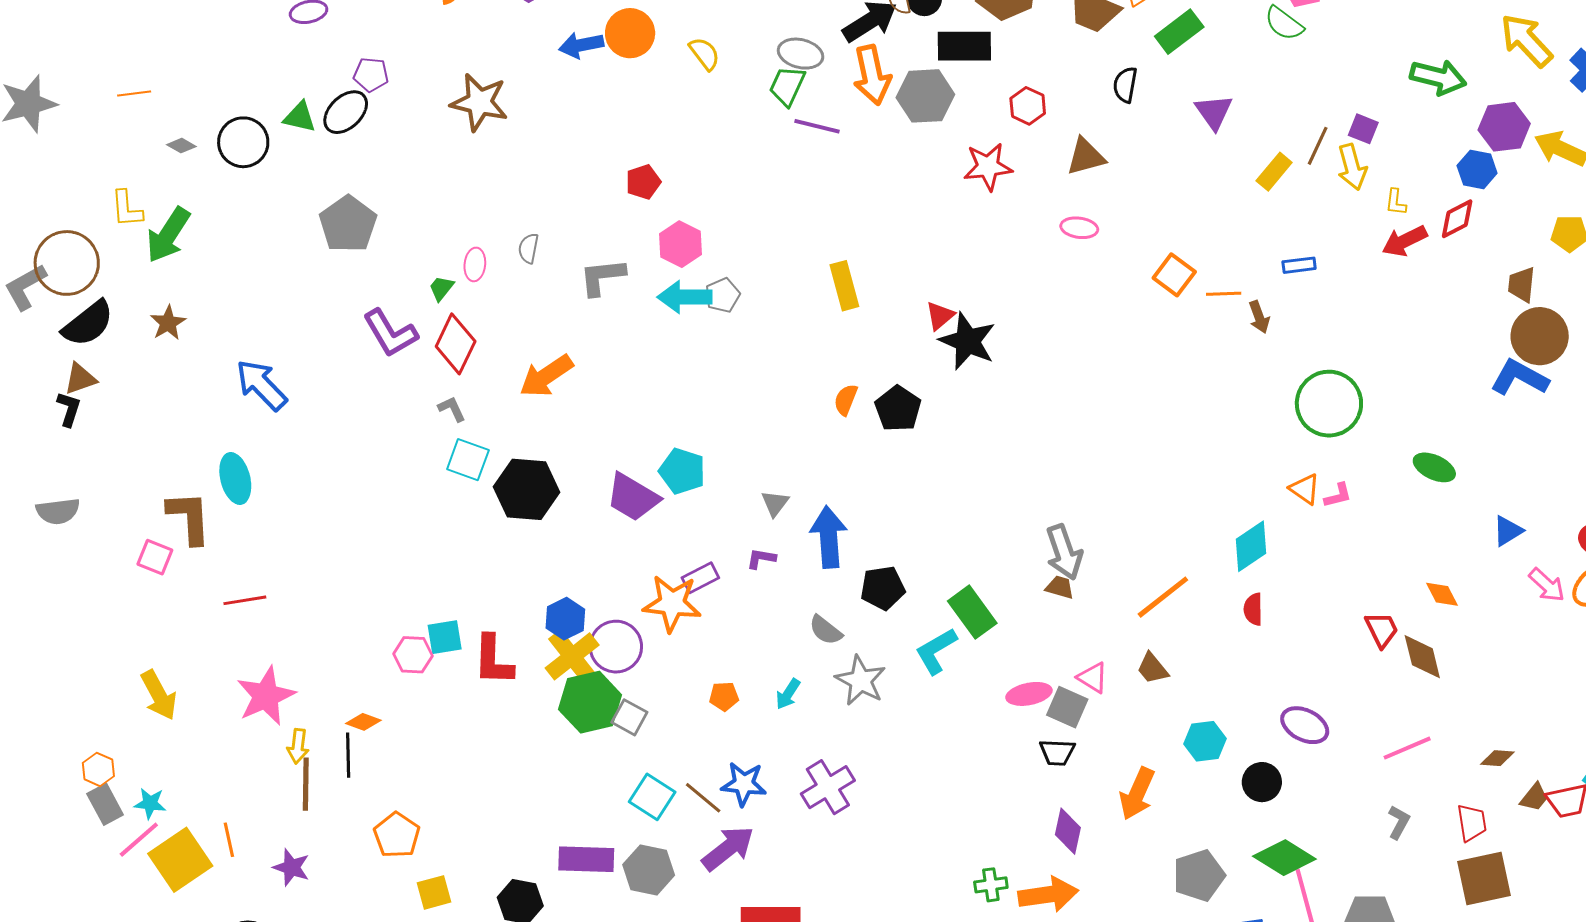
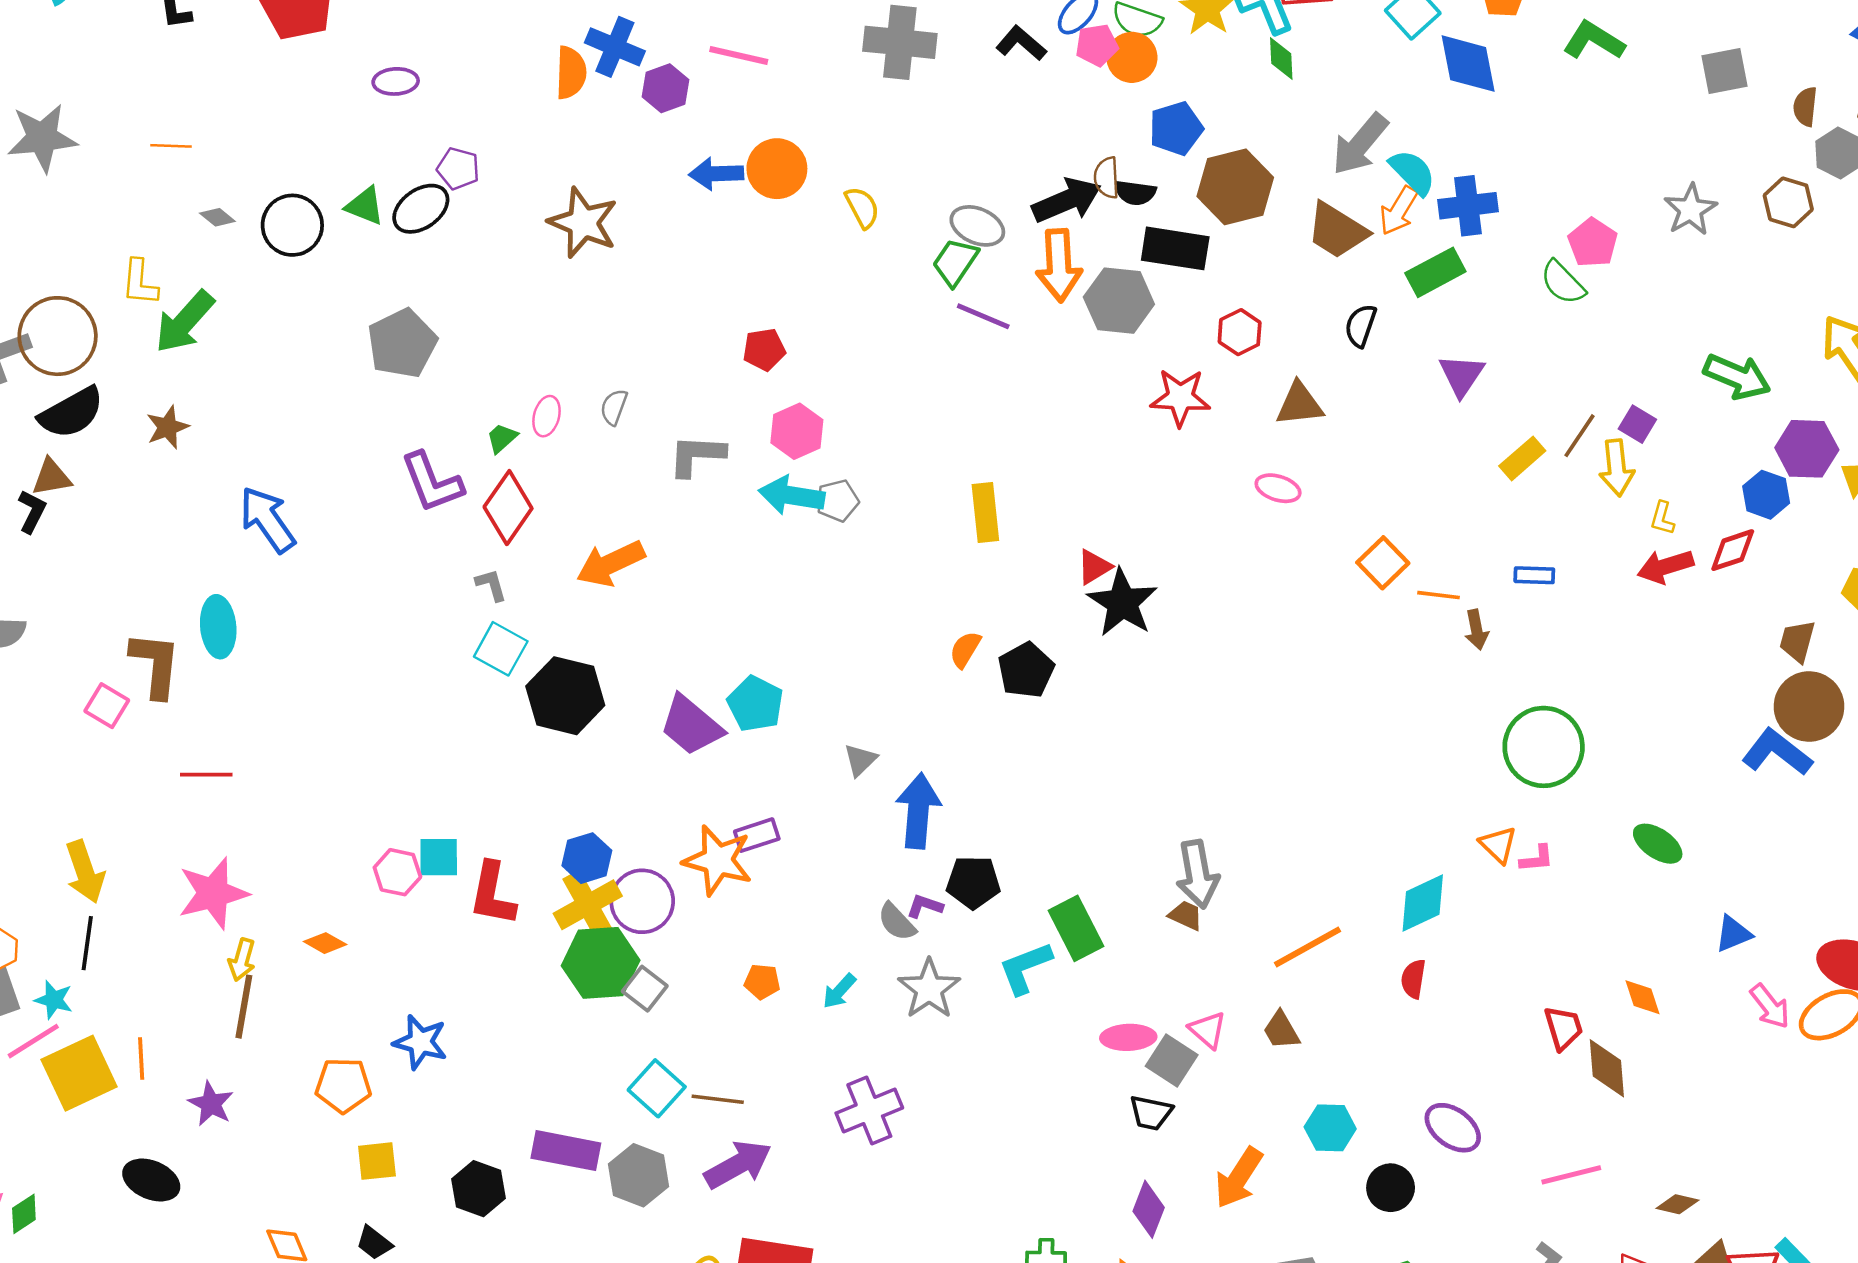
purple L-shape: (761, 559) -> (925, 906), moved
black line: (348, 755) -> (87, 943), moved
blue star: (744, 784) -> (420, 1042), moved
brown line: (703, 798) -> (718, 1099), turned -42
orange pentagon: (397, 835) -> (343, 1085), turned 30

